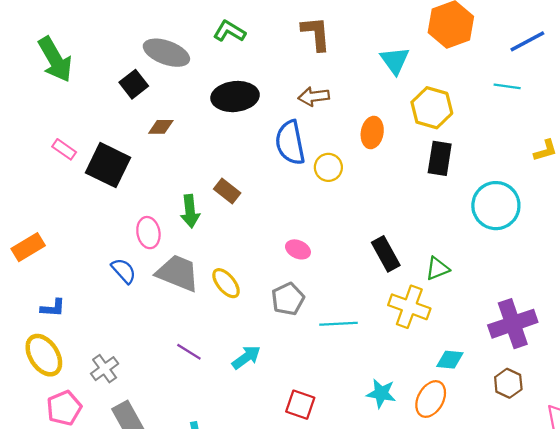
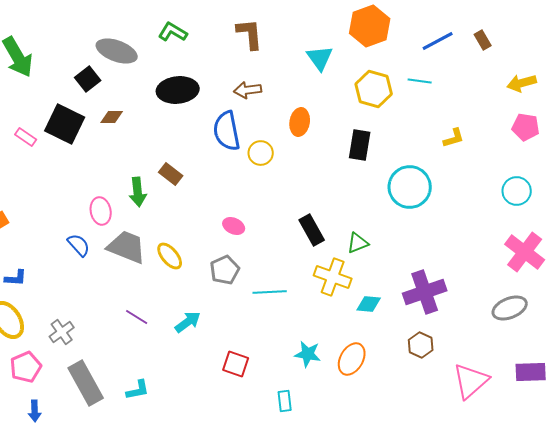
yellow hexagon: (432, 108) -> (374, 89), moved
black square: (108, 165) -> (65, 124), moved
cyan diamond: (450, 360) -> (369, 304), moved

